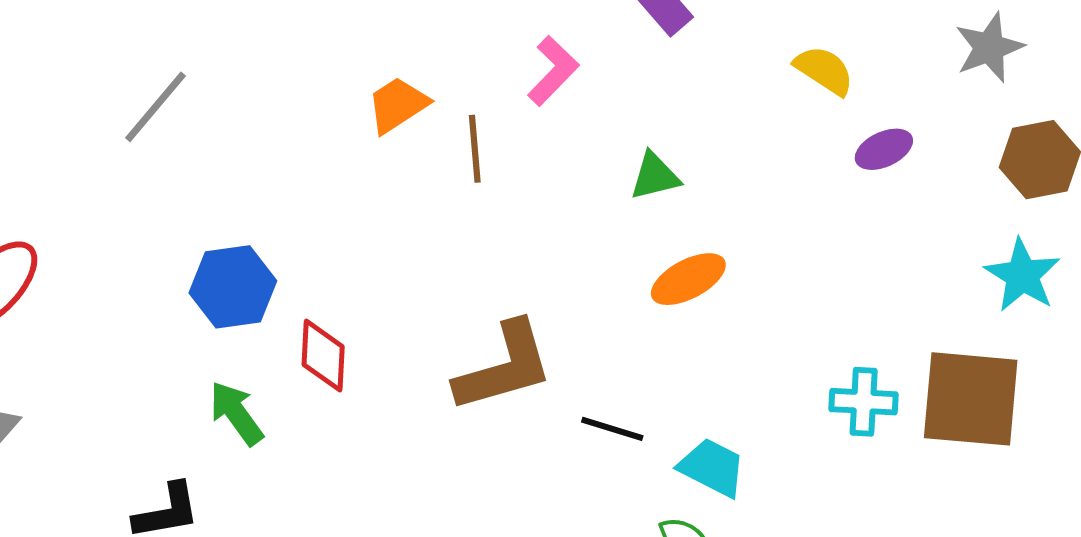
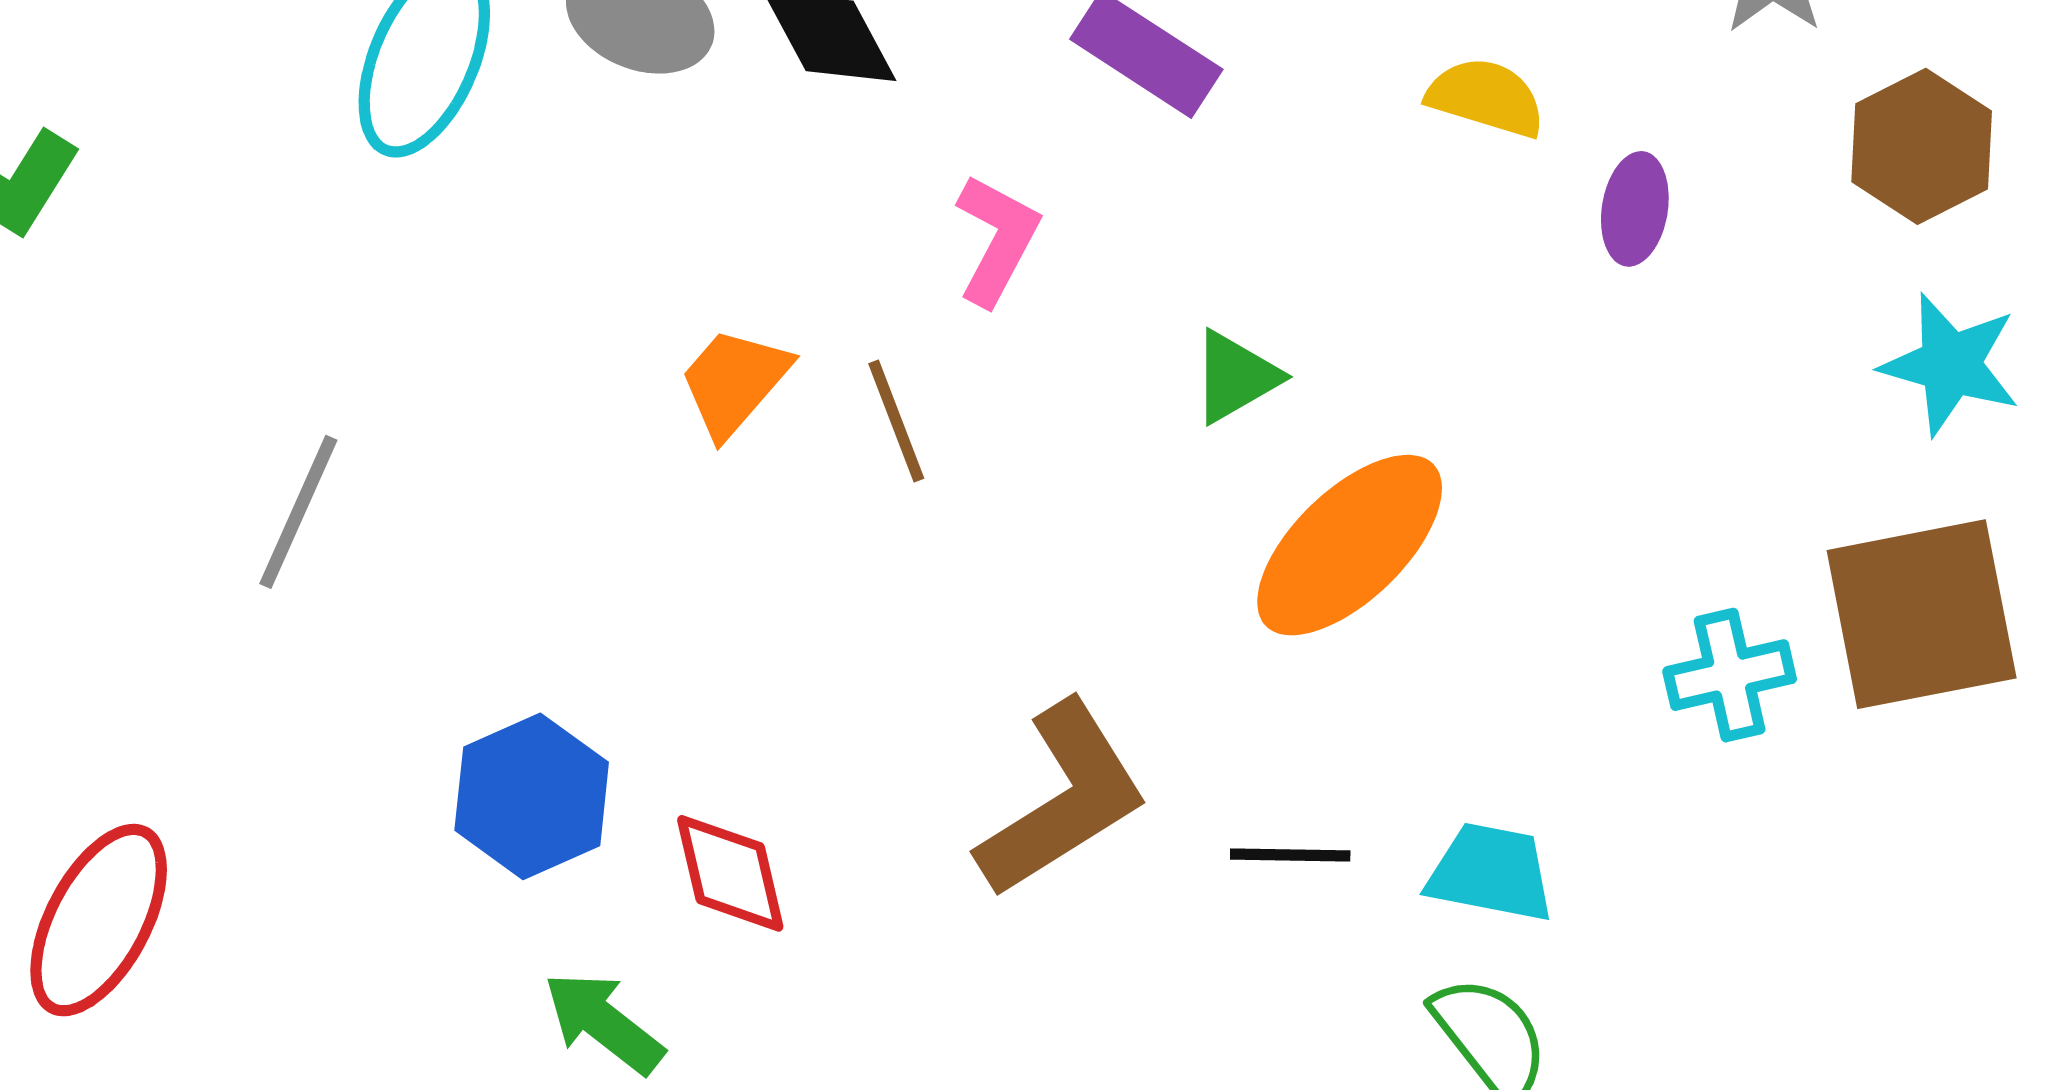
purple ellipse: (884, 149) -> (1635, 209), turned -40
orange ellipse: (688, 279) -> (1350, 545), size x1.5

